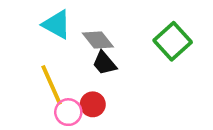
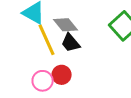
yellow line: (52, 85) -> (47, 40), moved

